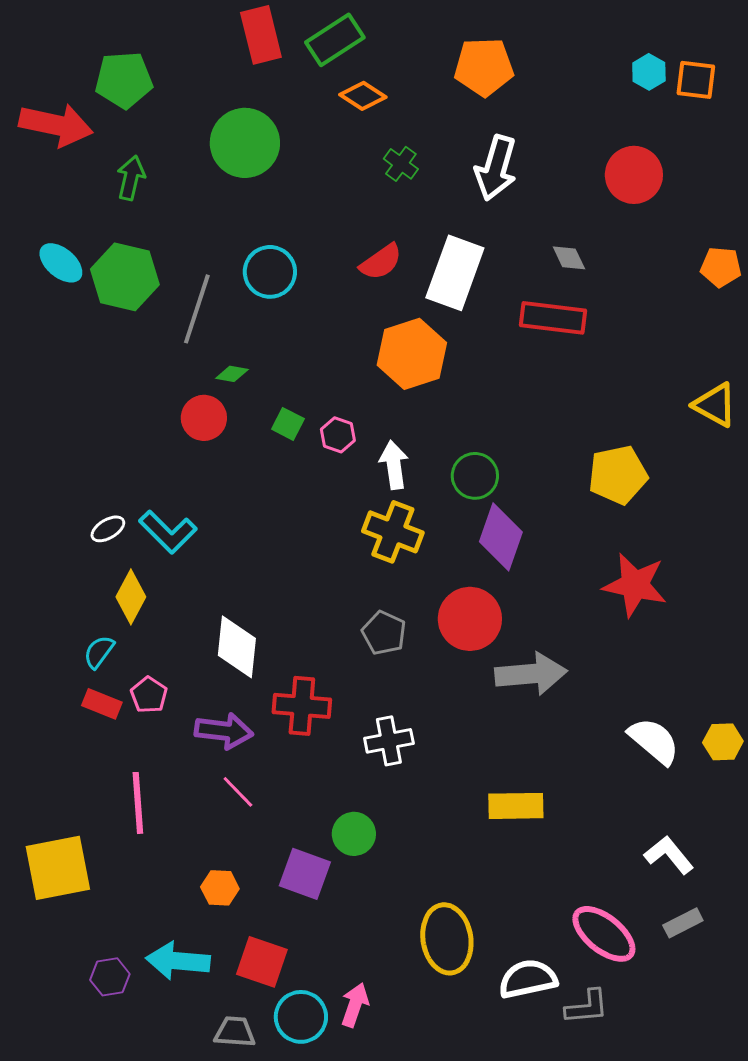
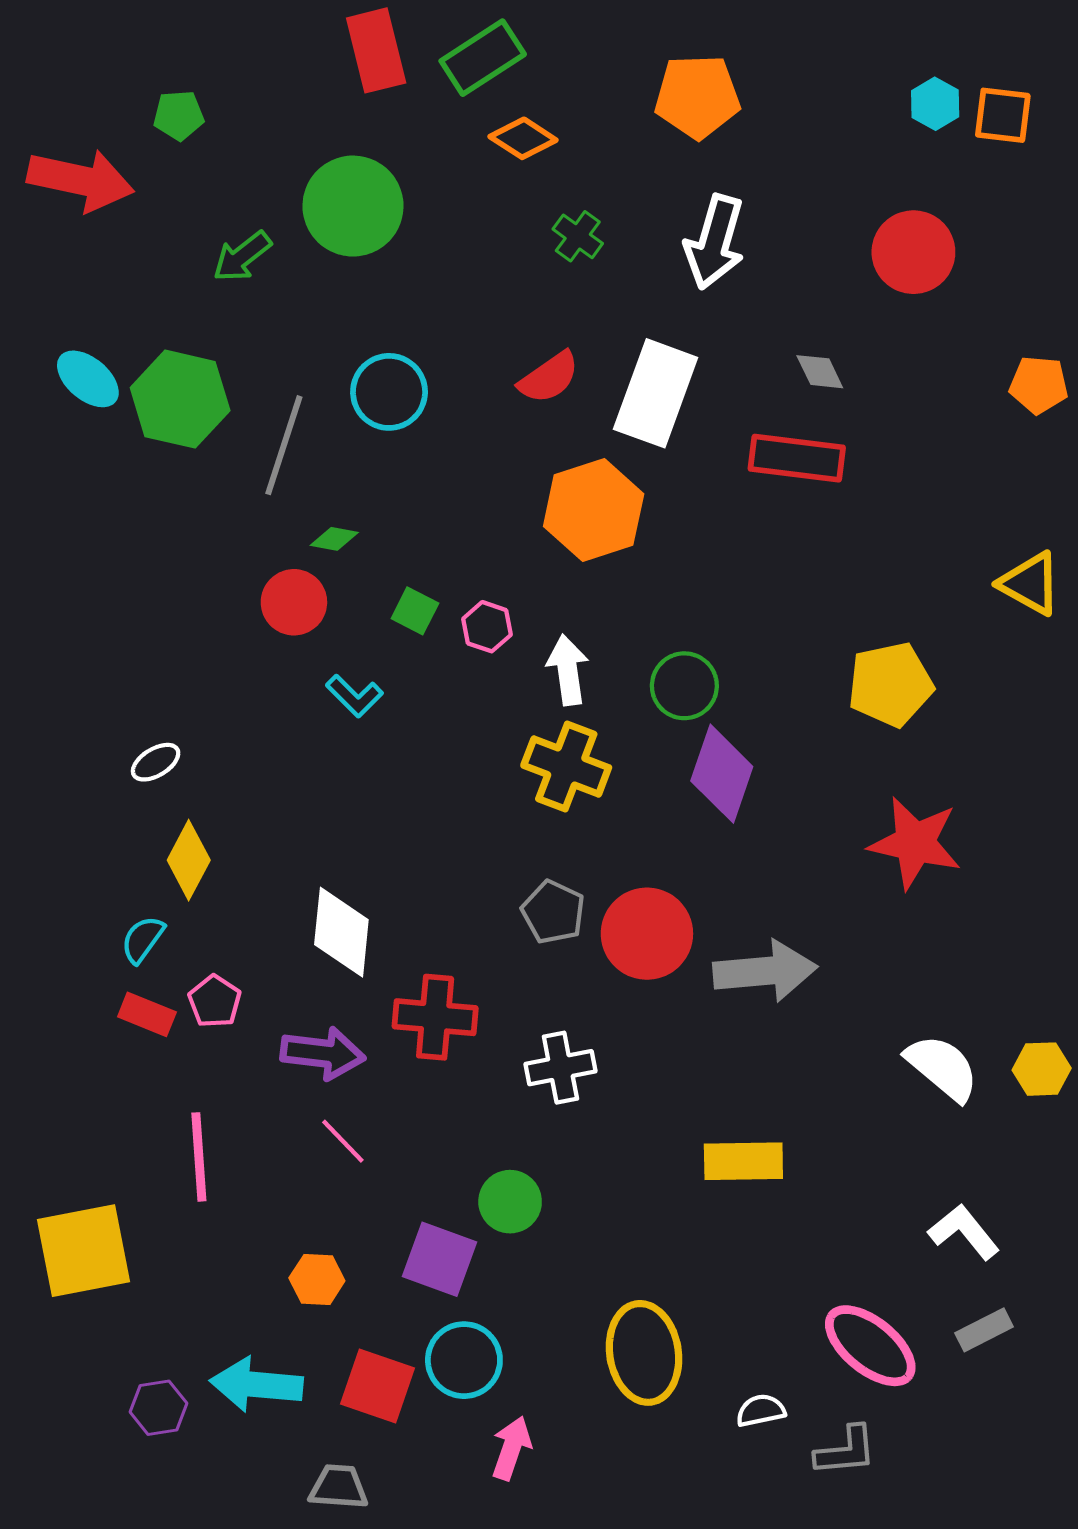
green pentagon: (124, 80) -> (179, 115), size x0.6
green arrow: (131, 178) -> (242, 256), moved, turned -141
cyan L-shape: (168, 532) -> (354, 696), moved, size x0.7
red circle: (470, 619) -> (647, 934), moved
white semicircle: (528, 979) -> (761, 1411), size x0.6
cyan circle: (301, 1017) -> (464, 1360), moved

